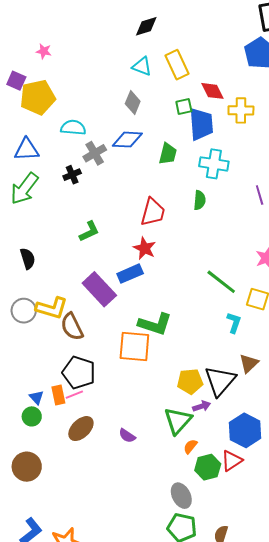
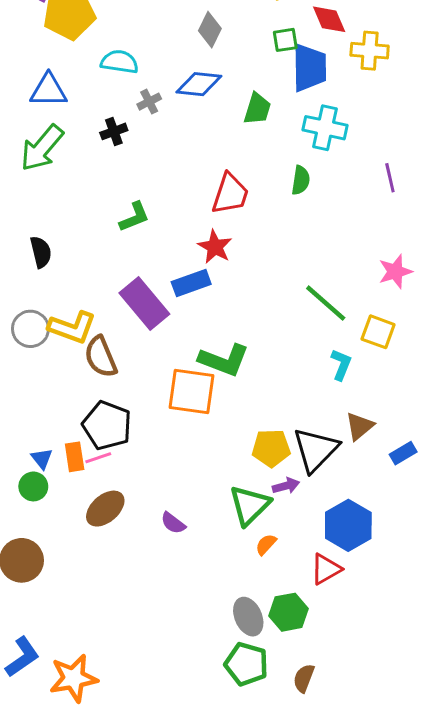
gray cross: (95, 153) -> (149, 102), size x0.7
green hexagon: (208, 467) -> (289, 612), moved

